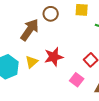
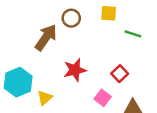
yellow triangle: (32, 62) -> (45, 98), moved

